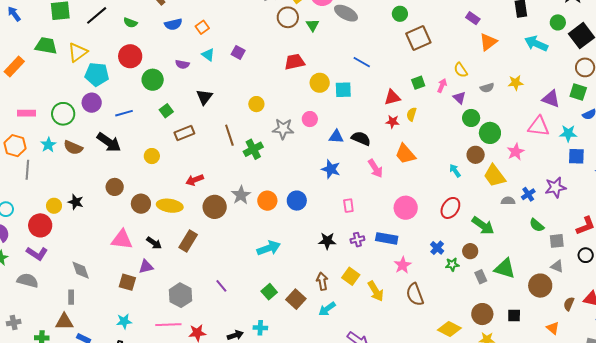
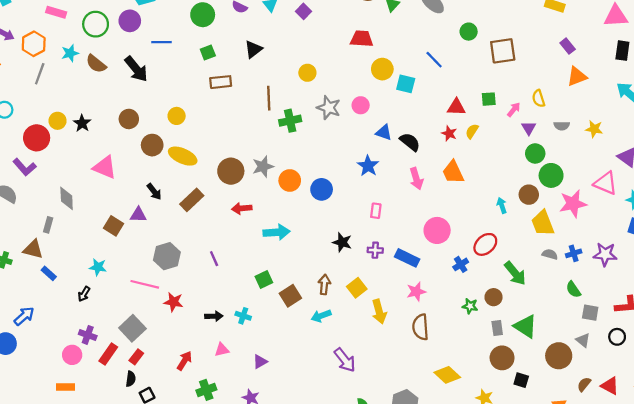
green circle: (400, 14) -> (469, 32), moved
pink star: (516, 152) -> (573, 204), size x1.4
yellow circle: (152, 156) -> (177, 116), moved
red arrow: (195, 180) -> (242, 208), moved
pink triangle: (122, 239) -> (105, 167), moved
blue cross: (437, 248) -> (461, 264), moved
brown circle: (482, 314) -> (502, 358), moved

